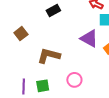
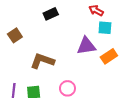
purple triangle: (89, 38) -> (86, 46), turned -42

